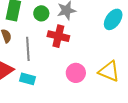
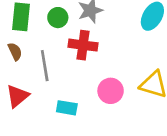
cyan rectangle: (28, 79) -> (67, 108), moved

